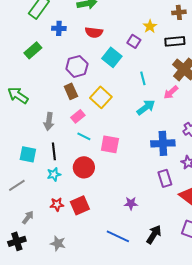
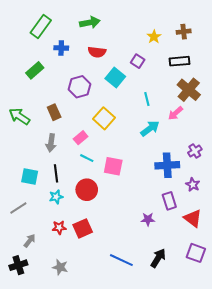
yellow star: (150, 26) -> (154, 37), moved
brown rectangle: (71, 91) -> (54, 112), moved
purple star: (131, 203) -> (148, 219), moved

